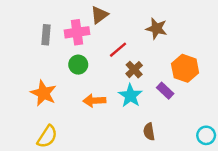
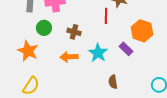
red line: (118, 50) -> (106, 16), moved, turned -49
green circle: (78, 65) -> (44, 28), moved
brown cross: (134, 70) -> (74, 32), moved, turned -32

